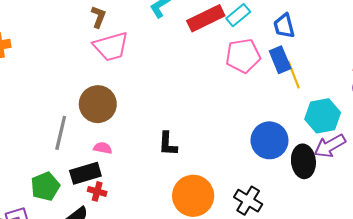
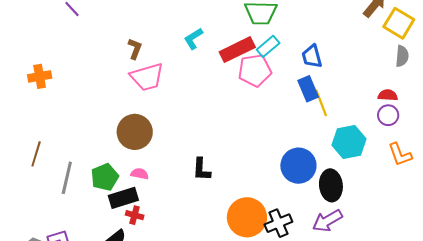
pink pentagon: (243, 56) -> (255, 70), moved
gray line: (61, 133) -> (67, 178), moved
purple arrow: (330, 146) -> (327, 221), moved
green pentagon: (45, 186) -> (105, 177), moved
orange circle: (193, 196) -> (247, 217), moved
black cross: (248, 201) -> (278, 223), turned 36

